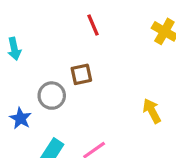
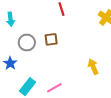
gray circle: (52, 96) -> (27, 43), moved

